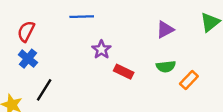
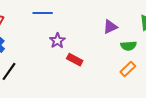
green semicircle: (166, 66) -> (128, 46), moved

